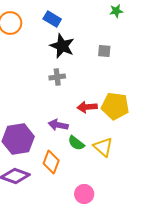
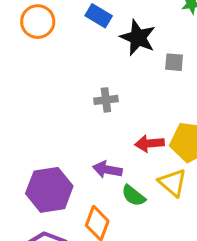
black star: (62, 46) -> (138, 38), moved
yellow triangle: (103, 147) -> (173, 183), moved

